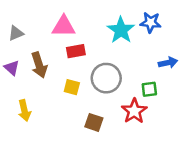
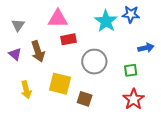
gray triangle: (16, 33) -> (18, 25), turned -32
yellow square: (72, 87) -> (60, 84), moved, size x1.6
red star: (134, 111) -> (134, 99), moved

